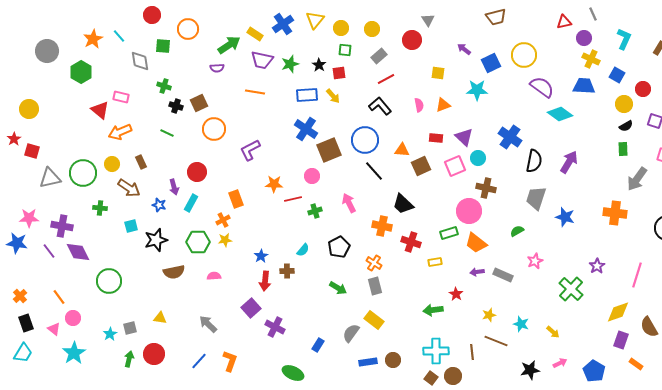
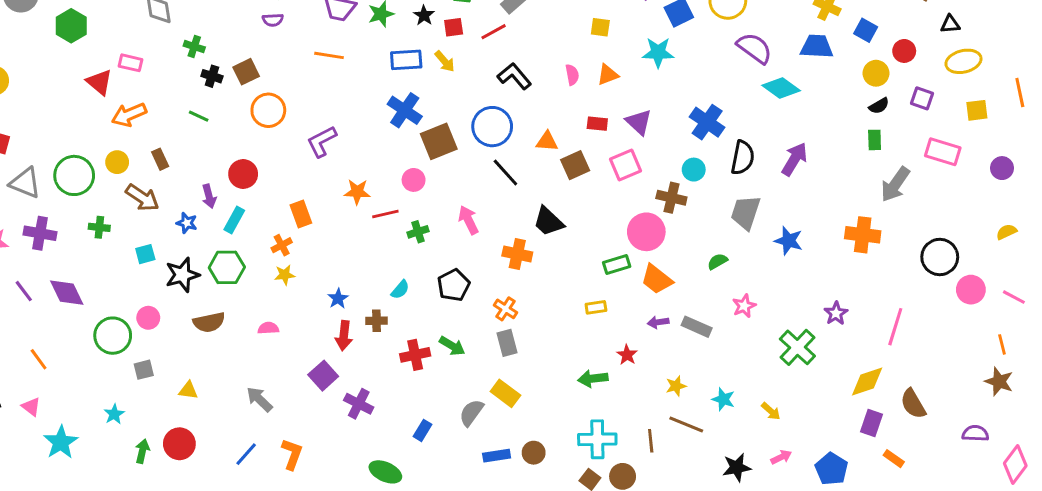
red line: (386, 79) -> (494, 32), moved
cyan circle: (478, 158) -> (694, 170), moved
gray triangle: (50, 178) -> (25, 183), turned 35
purple cross: (62, 226) -> (40, 233), moved
green hexagon: (198, 242) -> (227, 267), moved
red cross: (411, 242) -> (415, 355), moved, turned -30
pink circle: (73, 318) -> (148, 318), moved
gray square: (130, 328) -> (144, 370), moved

